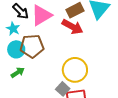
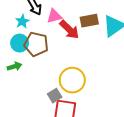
pink triangle: (41, 15) -> (54, 16), size x0.7
red arrow: (72, 27) -> (69, 30), moved

